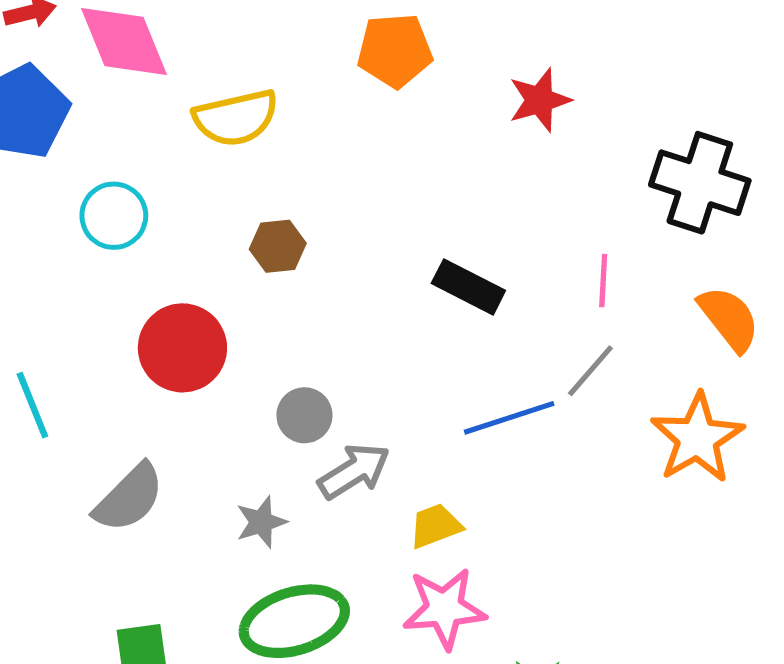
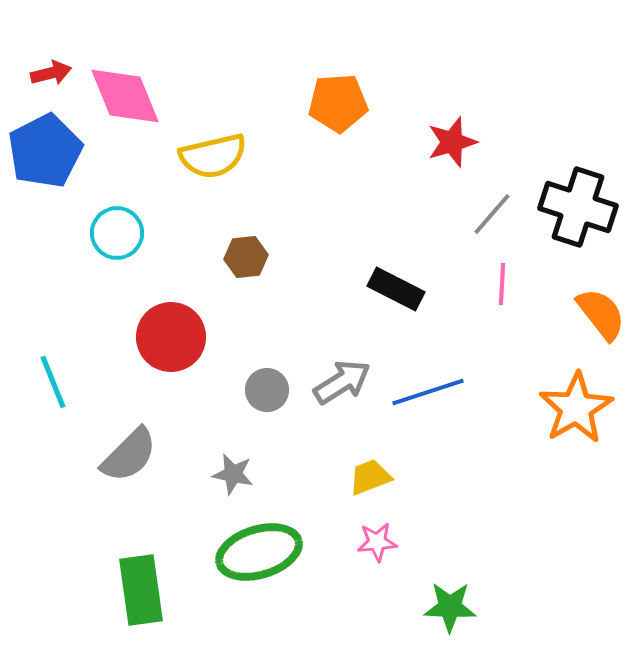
gray line: (590, 371) -> (492, 214), moved
gray arrow: (354, 471) -> (342, 382), moved
gray star: (261, 522) -> (233, 474), turned 30
pink star: (444, 608) -> (377, 542), size x0.6

